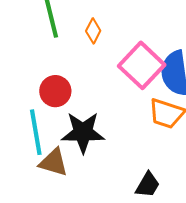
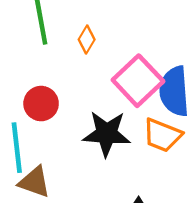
black star: (83, 132) -> (107, 134), moved

